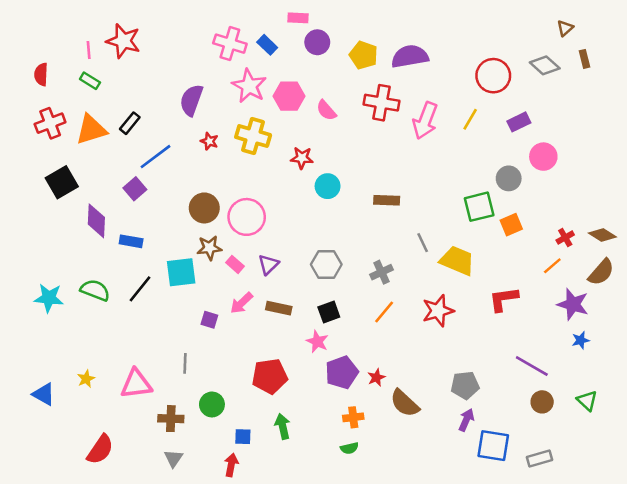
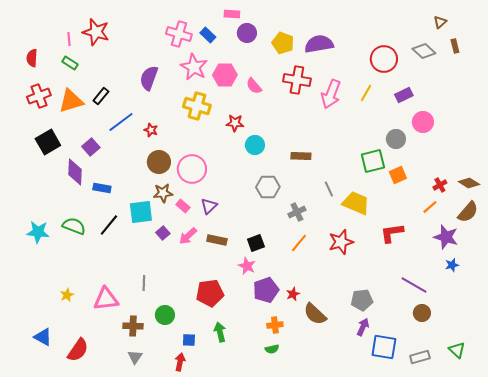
red star: (209, 141) -> (151, 130), moved
purple square: (135, 189) -> (91, 147), moved
gray hexagon: (326, 264) -> (268, 187), moved
purple square: (209, 320) -> (163, 233), moved, turned 32
blue triangle: (44, 394) -> (43, 337), moved
green triangle: (587, 401) -> (457, 350), moved

